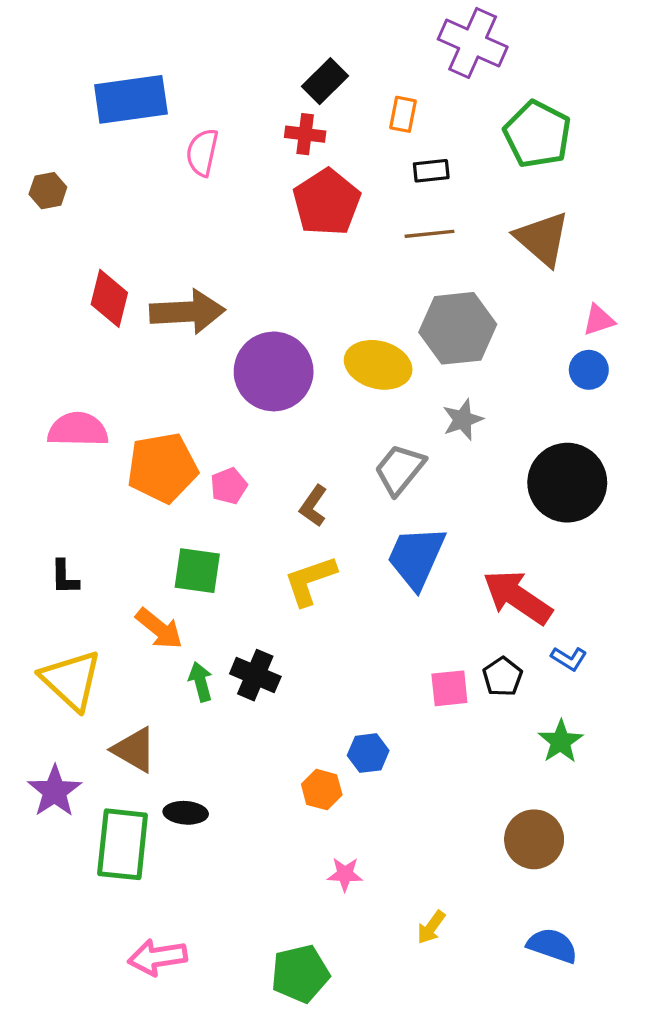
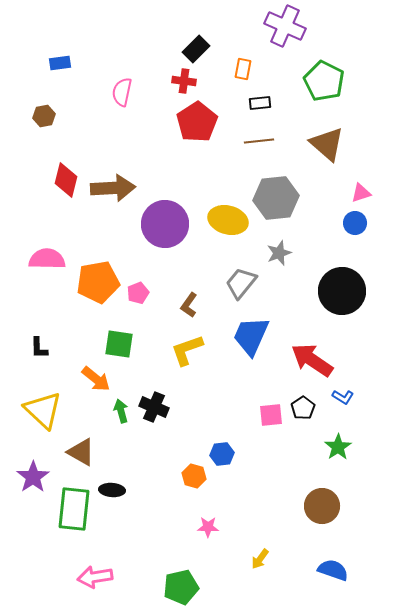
blue rectangle: (131, 99) -> (60, 63), moved, size x0.5
brown hexagon: (48, 191) -> (44, 116), moved

